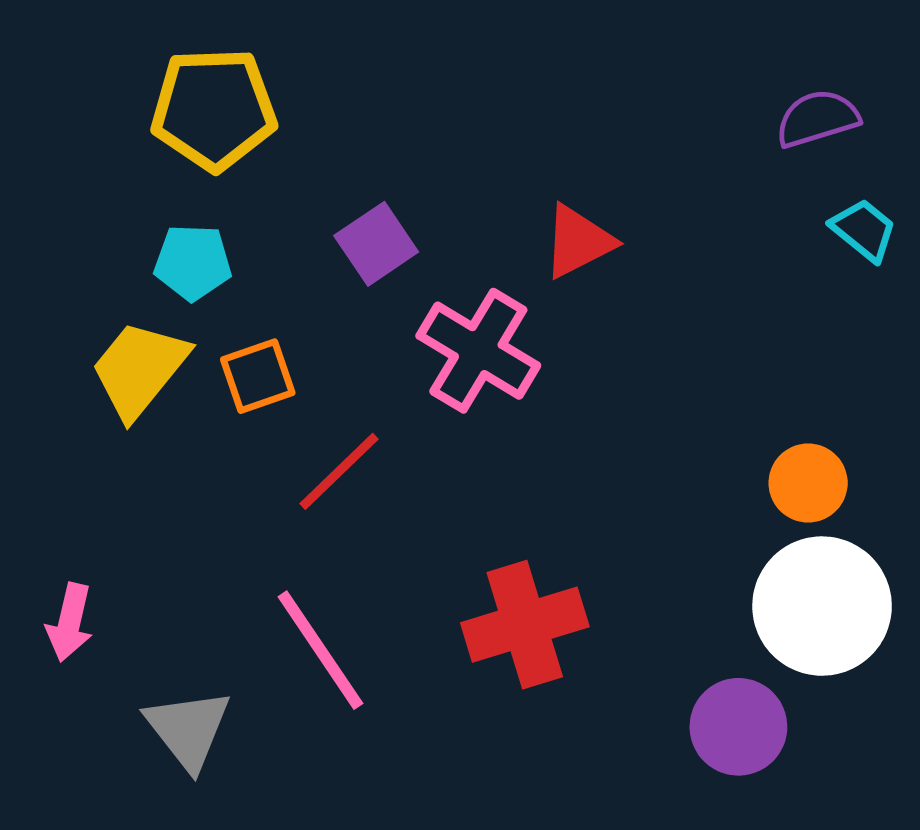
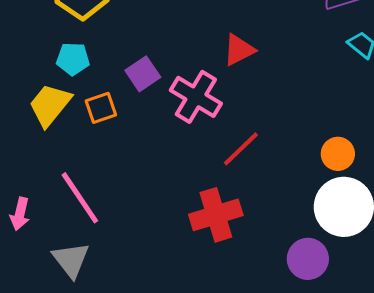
purple square: (376, 244) -> (143, 74), moved
red line: (339, 471) -> (241, 149), moved
pink line: (320, 650) -> (80, 198), moved

